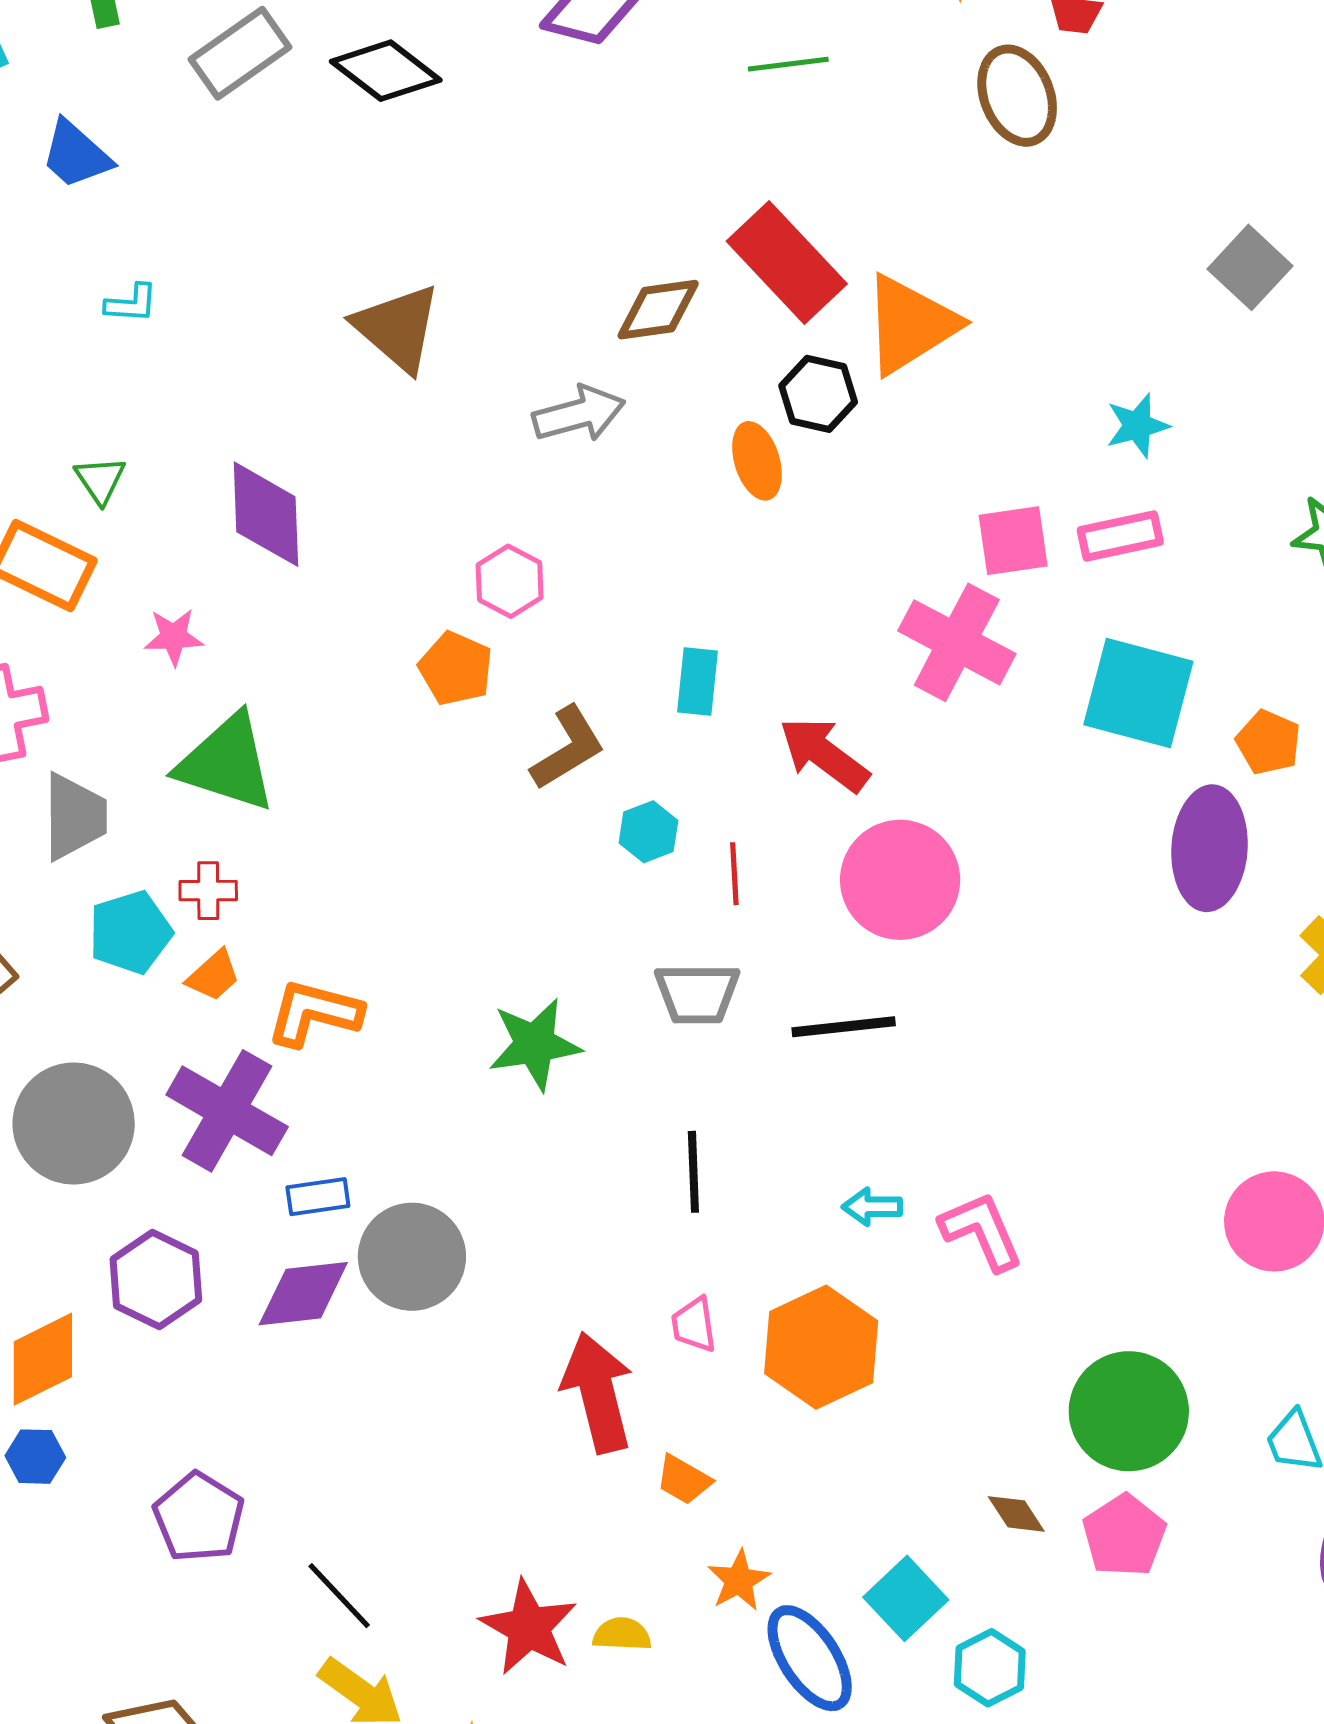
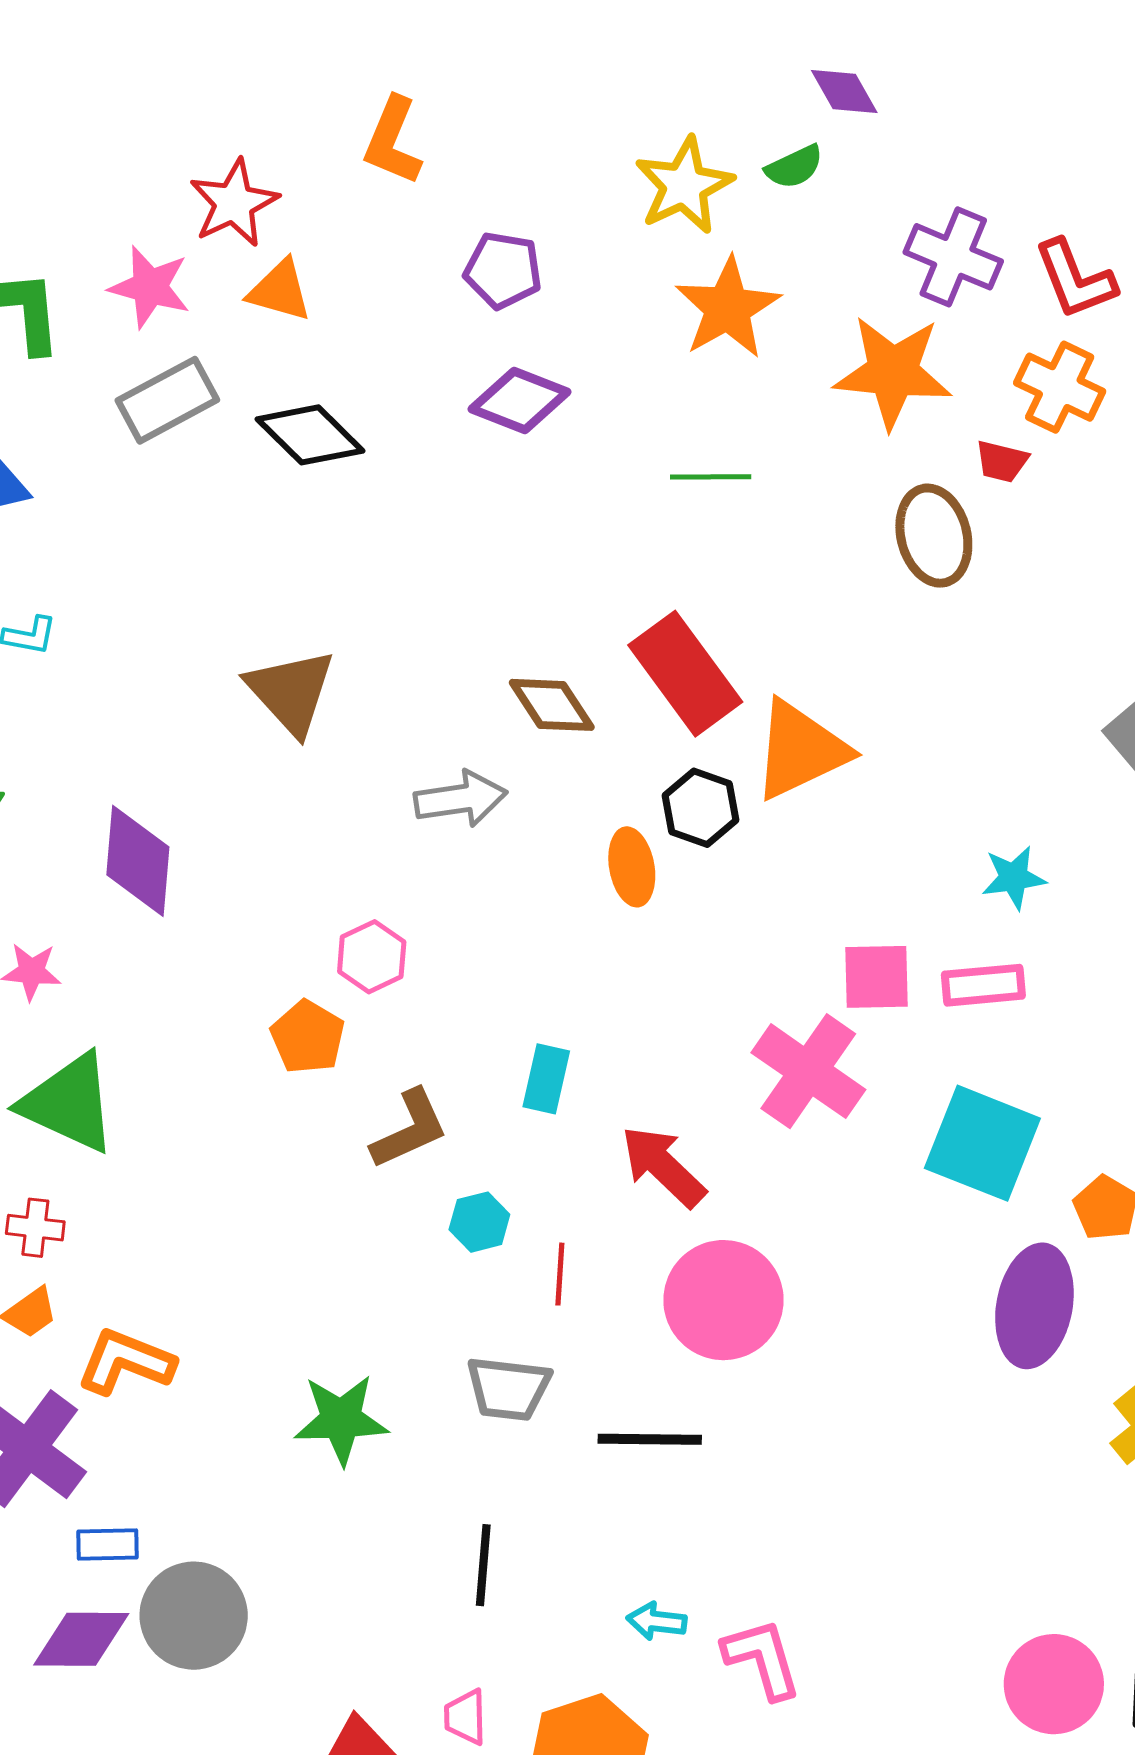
brown diamond: (658, 310) -> (552, 705), turned 58

